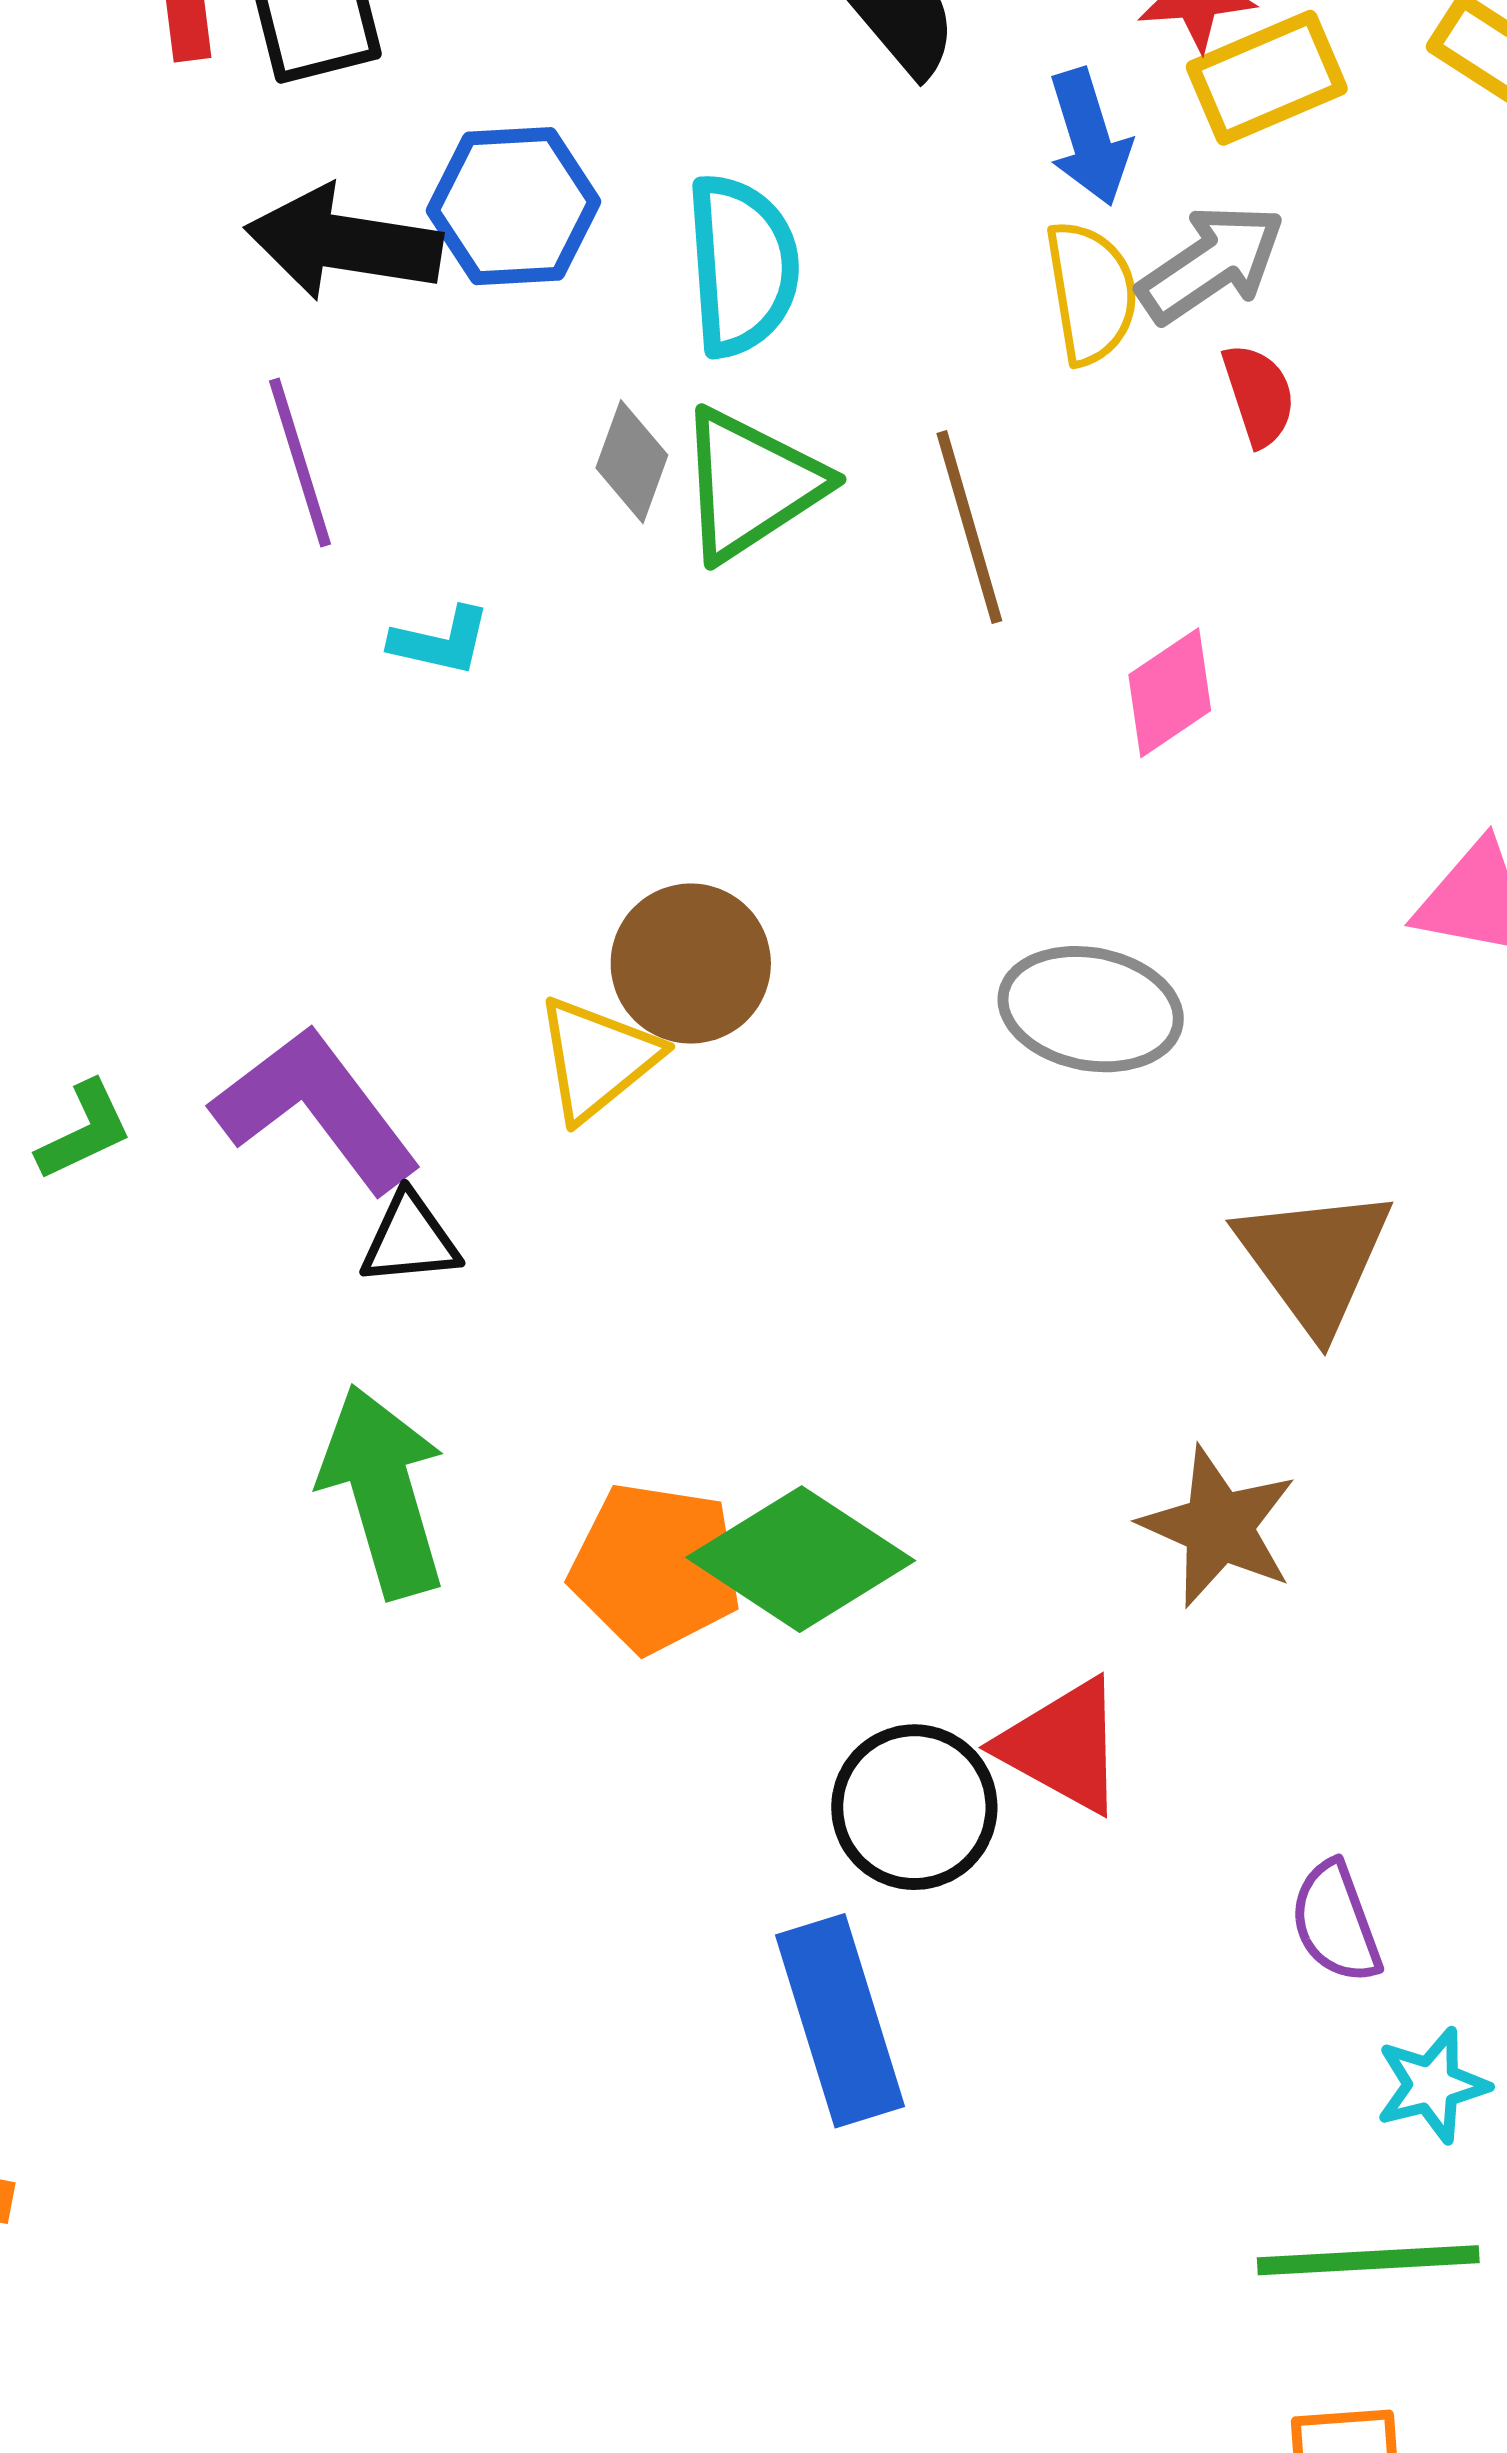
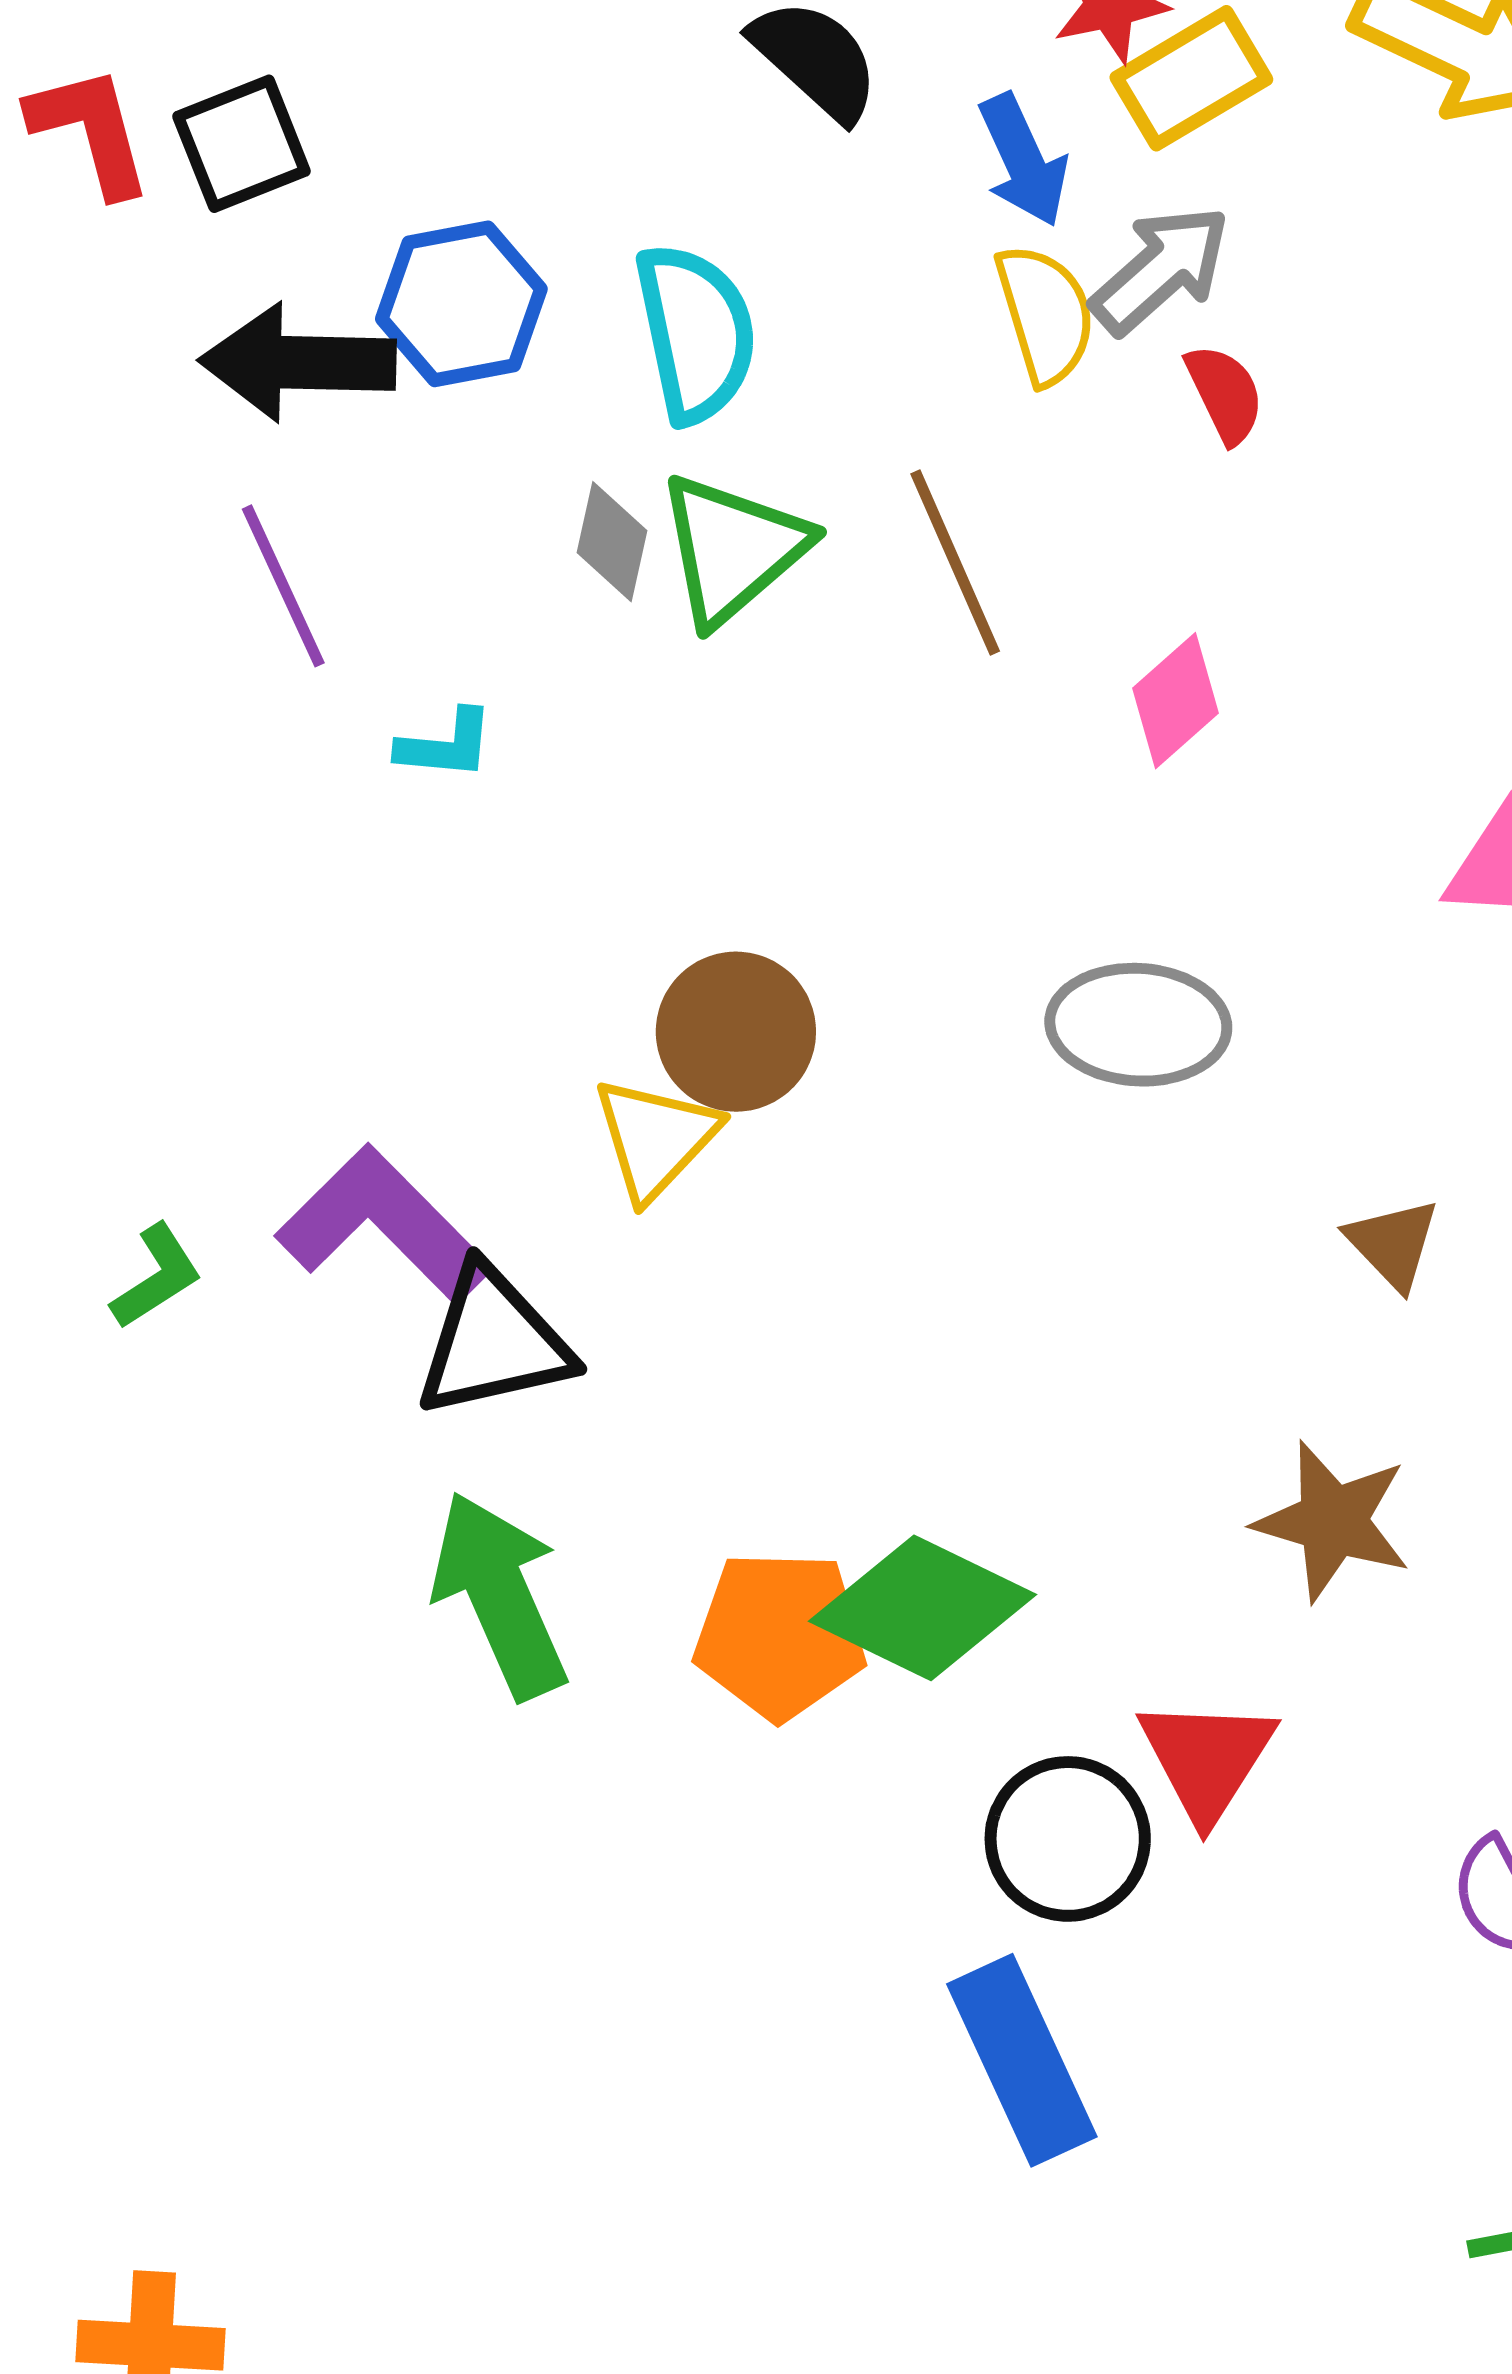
black triangle: (410, 1240) -> (493, 1342), size x1.6
brown triangle: (1315, 1260) -> (1393, 1244), size x0.6
red triangle: (1063, 1746) -> (1207, 1759), turned 41

